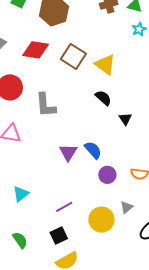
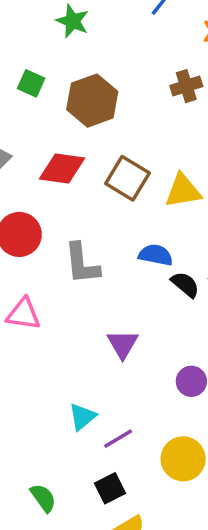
yellow triangle: (105, 65) -> (183, 191), turned -45
black semicircle: (103, 98) -> (185, 285), moved
blue semicircle: (93, 150) -> (156, 255), moved, turned -36
cyan triangle: (21, 194) -> (82, 417), moved

